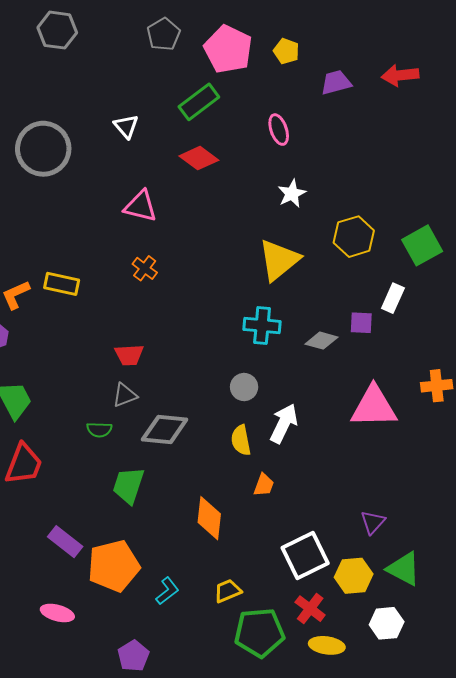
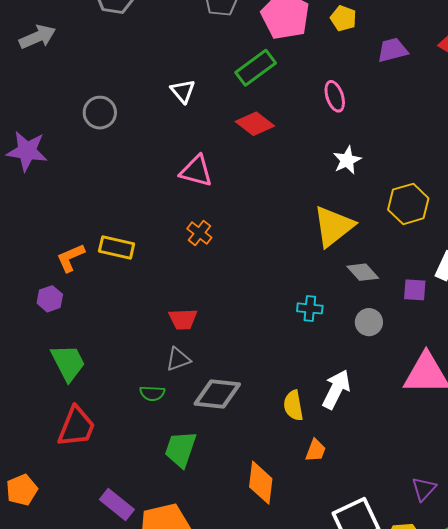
gray circle: (43, 149) -> (100, 113), size x0.6
cyan cross: (262, 325) -> (310, 308), moved, size x0.7
gray diamond: (321, 341) -> (363, 272), moved, turned 32
gray circle: (244, 387) -> (369, 322), moved

